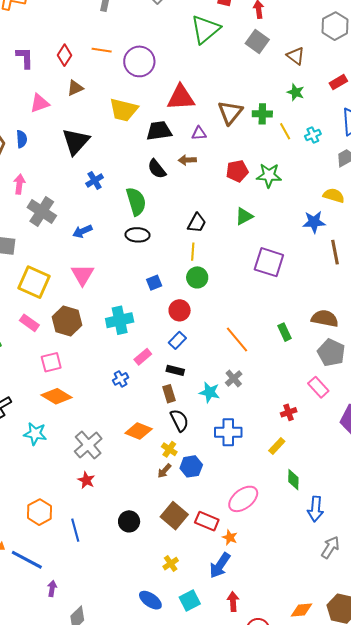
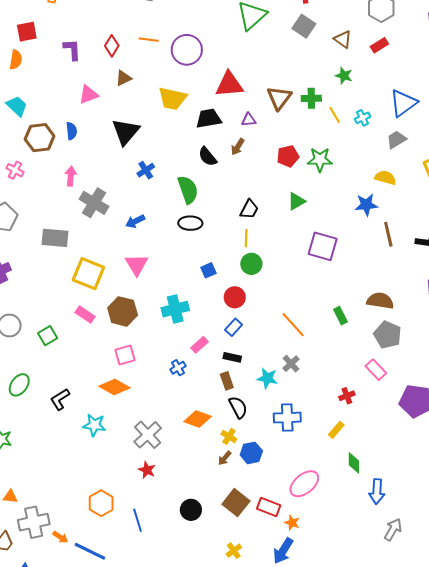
red rectangle: (338, 82) -> (379, 45), moved
brown arrow: (187, 160) -> (238, 147), turned -54
pink square: (51, 362) -> (125, 355), moved

